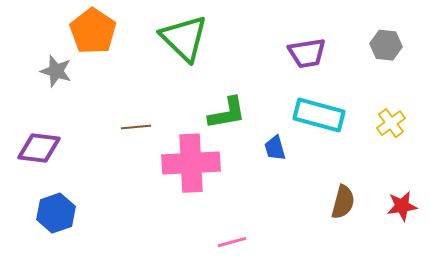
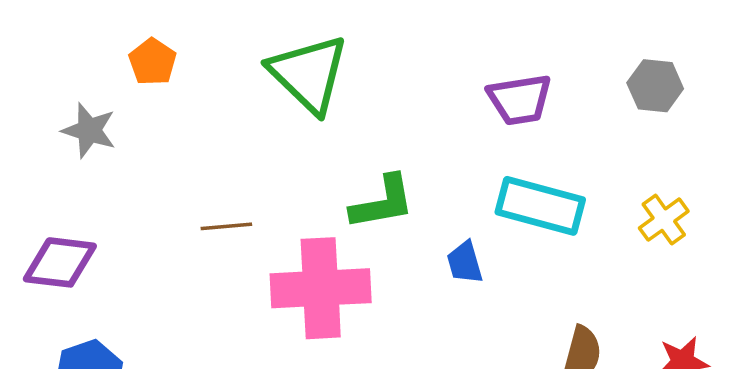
orange pentagon: (93, 31) -> (153, 62), size x0.6

